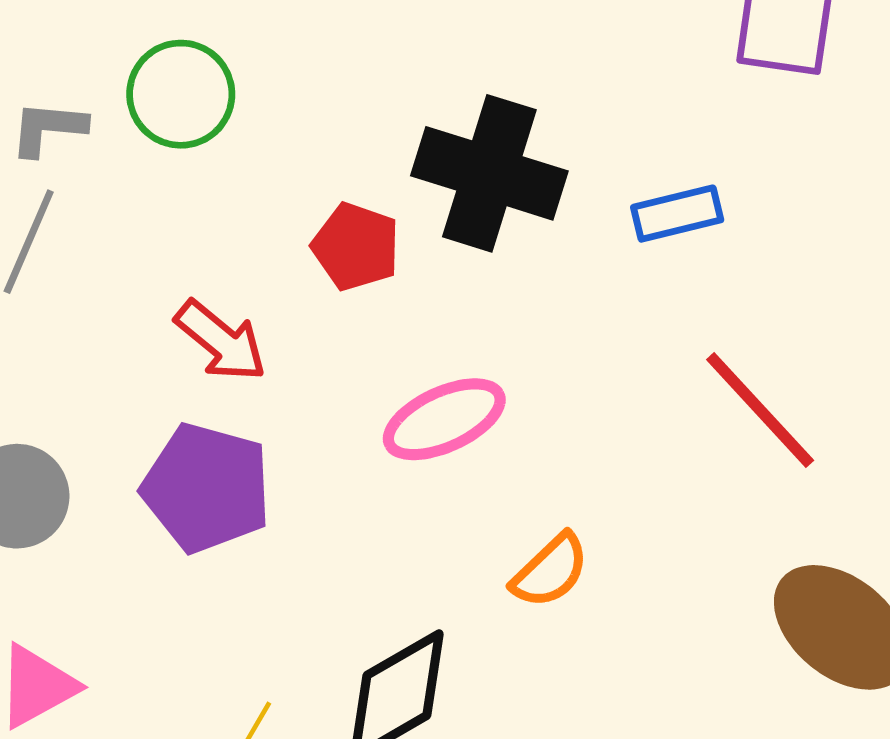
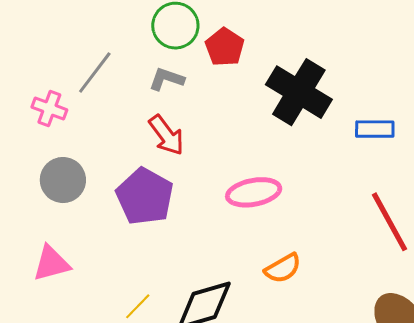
gray L-shape: (48, 128) -> (167, 79), moved
red pentagon: (356, 247) -> (225, 47), moved

